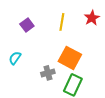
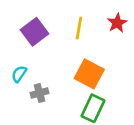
purple square: (27, 25) -> (34, 32), size x1.5
gray cross: (48, 73) -> (39, 93), moved

